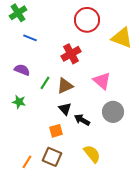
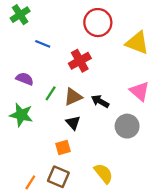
blue line: (30, 38) -> (43, 44), moved
pink triangle: (102, 81) -> (139, 91), moved
green star: (19, 102) -> (21, 115), size x1.5
black arrow: (82, 120) -> (100, 101), moved

